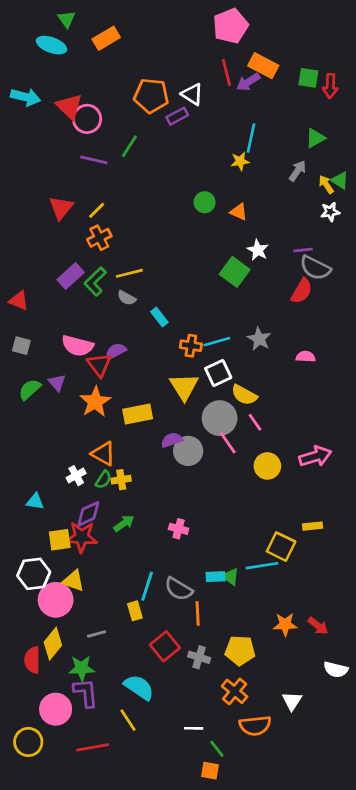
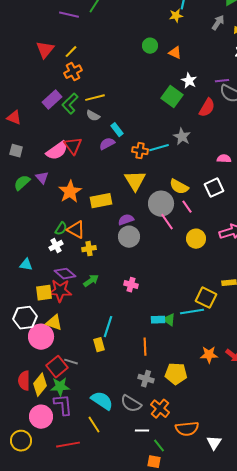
red semicircle: (302, 291) -> (207, 108), moved
gray star: (259, 339) -> (182, 137), moved
pink semicircle: (77, 346) -> (57, 151), turned -50
purple semicircle: (116, 351) -> (107, 144), moved
red triangle: (99, 365) -> (73, 146), moved
white square: (218, 373) -> (214, 188), moved
gray circle: (188, 451) -> (129, 237), moved
green semicircle: (103, 480) -> (61, 229), moved
purple diamond: (88, 514) -> (65, 274), turned 65
gray semicircle: (179, 589) -> (131, 404), moved
gray line: (97, 634) -> (71, 362), turned 32
yellow diamond: (53, 644) -> (40, 385), moved
red square: (165, 646) -> (57, 367), moved
orange cross: (235, 691) -> (160, 409), moved
white triangle: (292, 701) -> (214, 443), moved

